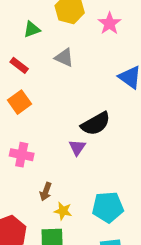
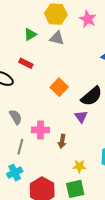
gray triangle: (64, 57) -> (57, 38), moved
orange square: (20, 102) -> (59, 87), moved
brown arrow: (46, 192) -> (62, 141), moved

